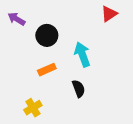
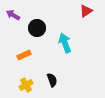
orange rectangle: (47, 70) -> (24, 55), moved
black semicircle: (79, 89) -> (52, 80), moved

